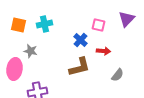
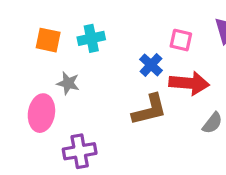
red arrow: (104, 51) -> (189, 83), size x1.6

